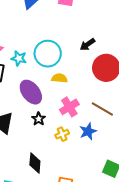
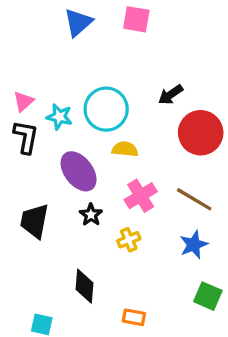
blue star: (88, 131) -> (194, 245), moved

